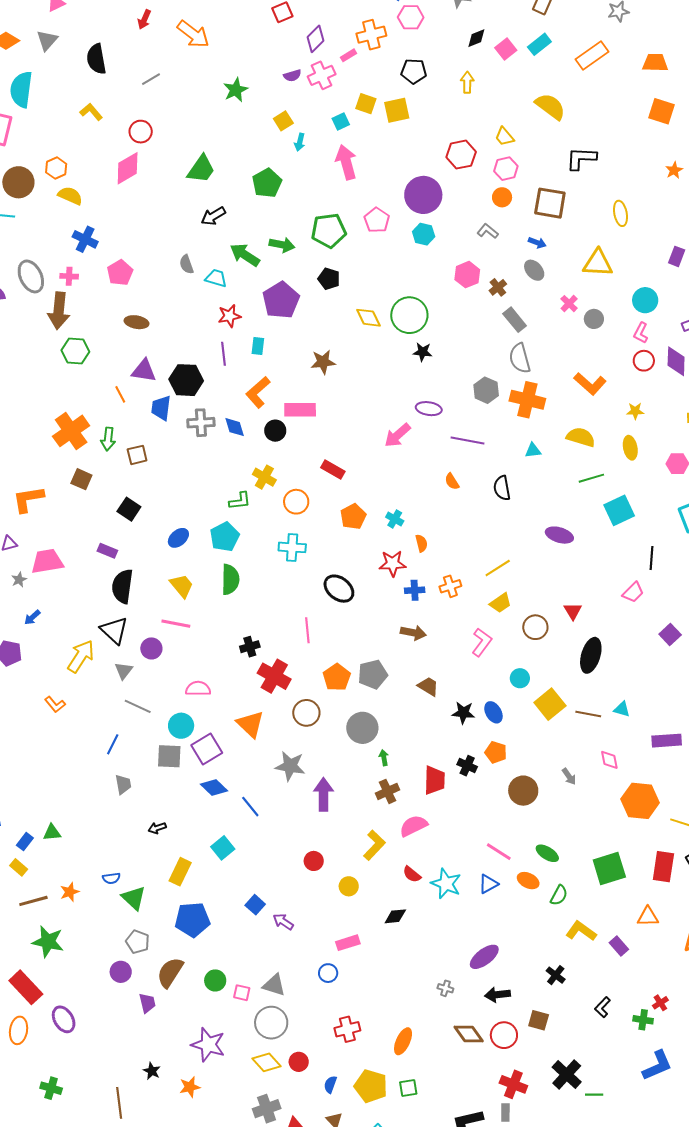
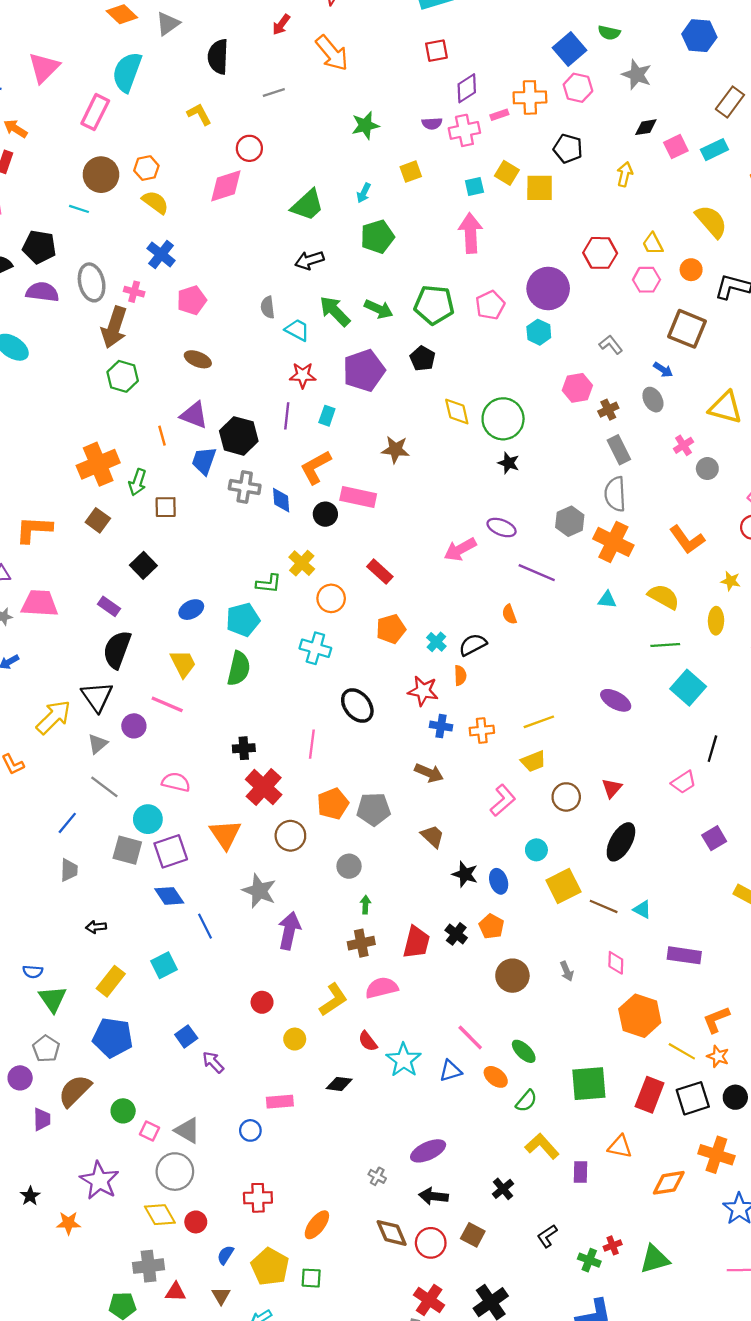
cyan arrow: (300, 142) -> (364, 193), moved
orange circle: (502, 197) -> (691, 270), moved
black semicircle: (502, 488) -> (473, 645), moved, turned 60
cyan square: (619, 510) -> (688, 688), turned -36
gray circle: (362, 728) -> (349, 866), size x0.7
purple rectangle: (619, 946) -> (580, 1172), turned 30

